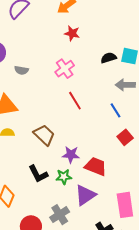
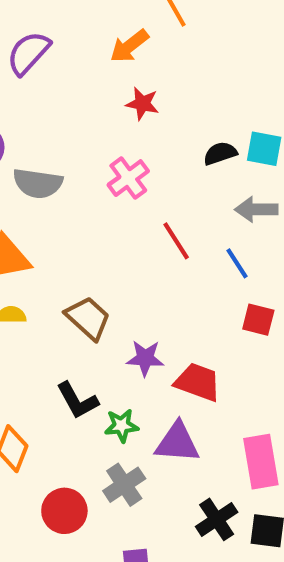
gray semicircle: (21, 70) -> (38, 183), size x1.6
red line: (75, 101) -> (176, 241), moved
red square: (125, 137) -> (258, 320), turned -35
green star: (64, 177) -> (122, 426), moved
purple triangle: (85, 195) -> (177, 443), turned 40

